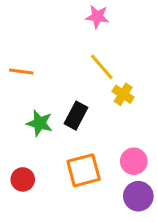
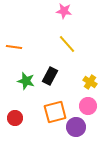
yellow cross: (123, 94) -> (90, 82), moved
purple circle: (138, 196) -> (76, 127), moved

